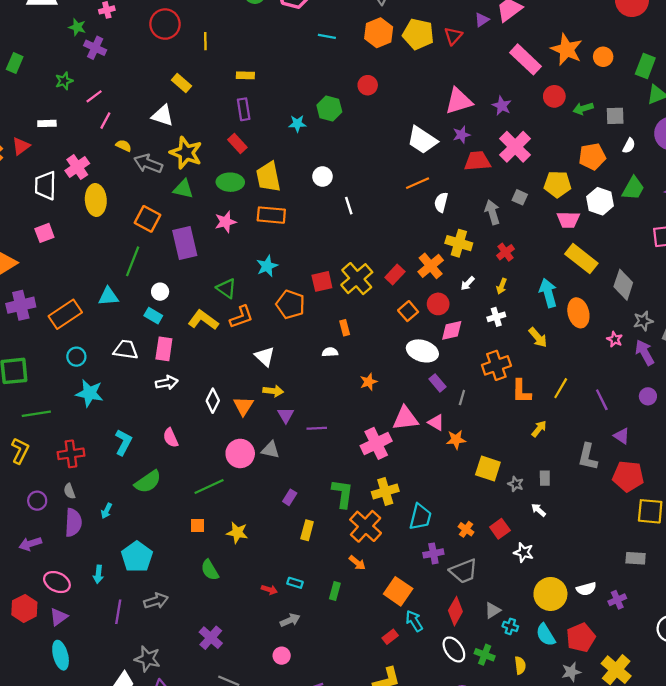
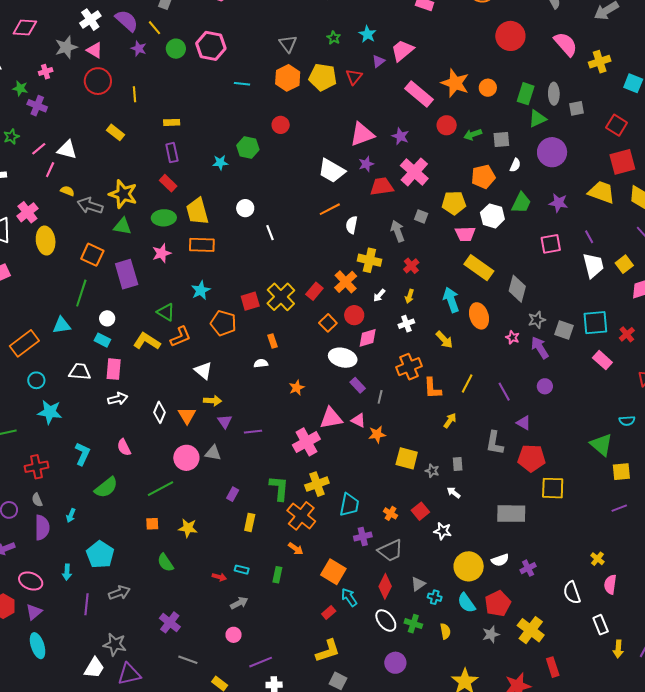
white triangle: (163, 116) -> (67, 150), moved
gray rectangle: (636, 558) -> (511, 514), moved, size x1.6

